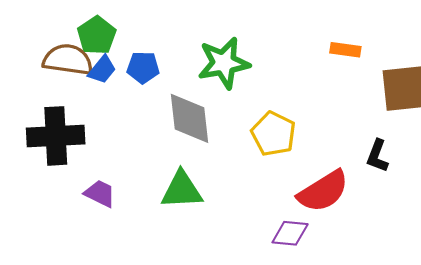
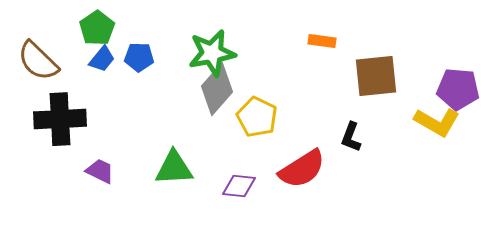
brown semicircle: (68, 60) -> (38, 61), moved, turned -144
gray diamond: (189, 118) -> (217, 89), moved, turned 48
purple diamond: (290, 233) -> (239, 186), moved

